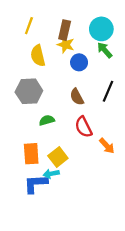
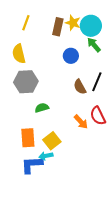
yellow star: (66, 45) -> (73, 23), moved
yellow semicircle: (38, 56) -> (19, 54), moved
brown semicircle: (77, 97) -> (80, 87), moved
red semicircle: (84, 127) -> (98, 116), moved
orange arrow: (107, 146) -> (81, 122), moved

